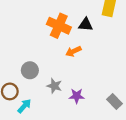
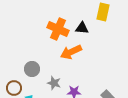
orange arrow: (73, 51) -> (71, 52), size x1.5

